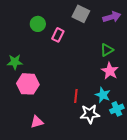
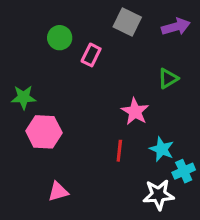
pink star: (110, 71) -> (135, 111), moved
white star: (90, 114) -> (159, 195), moved

